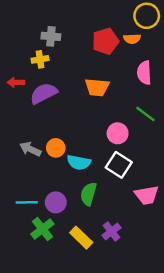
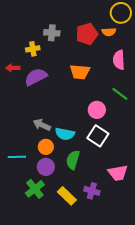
gray cross: (51, 36) -> (52, 33), moved
orange circle: (56, 148) -> (46, 147), moved
gray arrow: (30, 149) -> (42, 125), moved
pink trapezoid: (147, 195) -> (118, 173), moved
cyan line: (27, 202) -> (17, 157), moved
purple cross: (111, 231) -> (92, 191), turned -35

